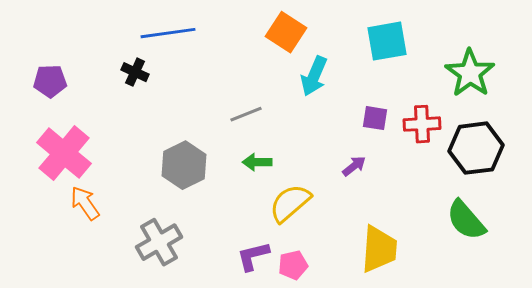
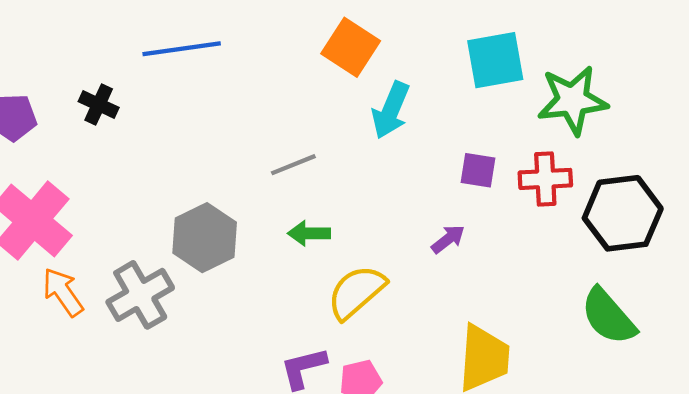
black cross: (135, 72) -> (99, 105), moved
green star: (470, 73) -> (573, 100), moved, turned 30
gray cross: (159, 242) -> (140, 295), moved

